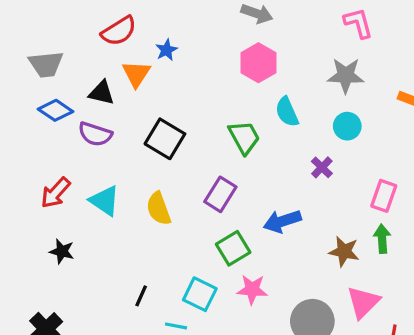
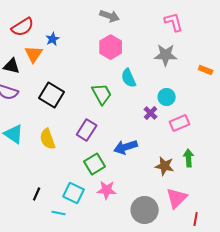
cyan circle: (347, 126) -> (167, 97), moved
pink rectangle: (384, 196) -> (180, 123), moved, turned 48

